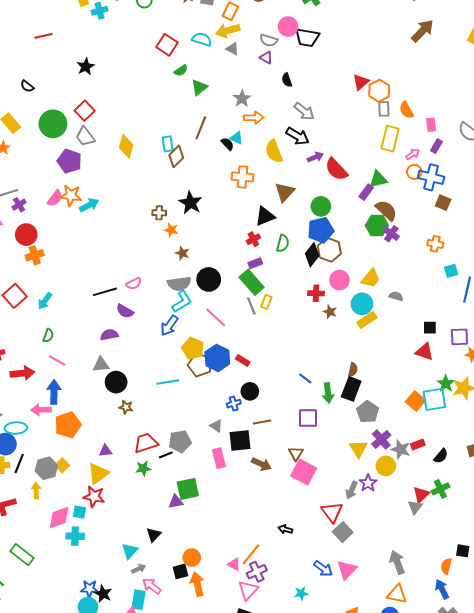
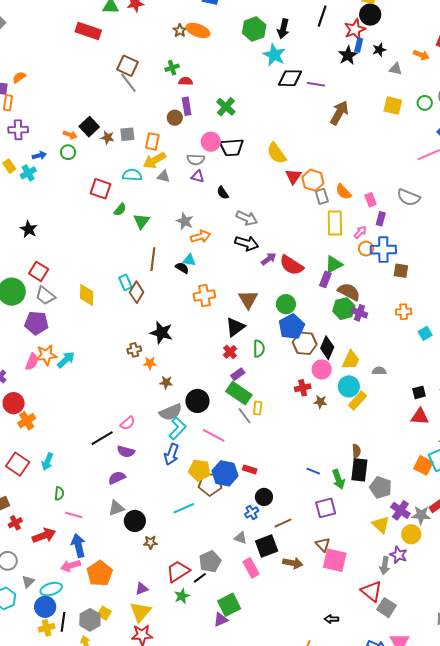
yellow semicircle: (274, 151) -> (277, 153), moved
black diamond: (312, 255) -> (327, 348), moved

